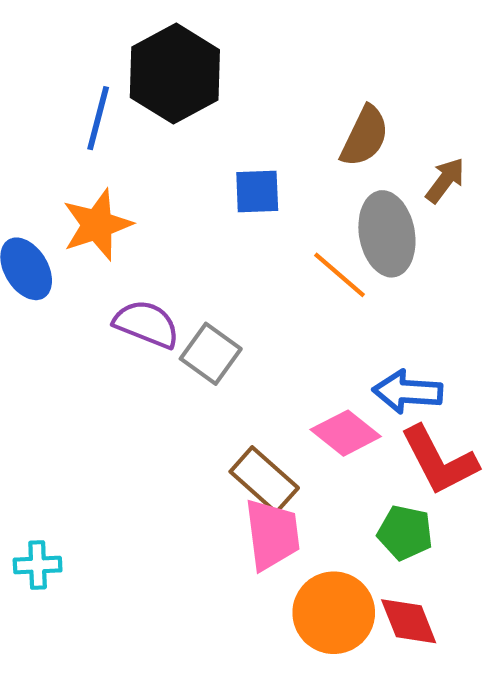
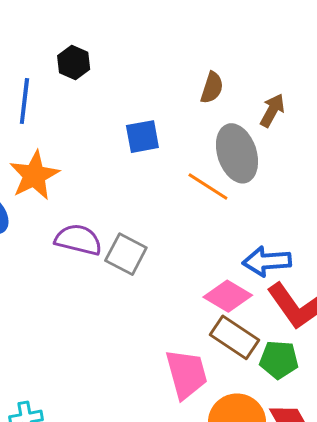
black hexagon: (175, 74) -> (74, 62), size x0.5
brown semicircle: (365, 136) -> (212, 88), size x0.7
brown rectangle: (264, 480) -> (235, 337), moved

